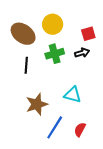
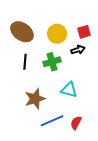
yellow circle: (53, 24) -> (57, 34), moved
green cross: (55, 54) -> (52, 62), moved
blue line: (55, 127) -> (52, 121), turned 35

